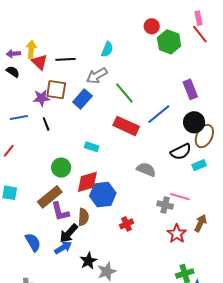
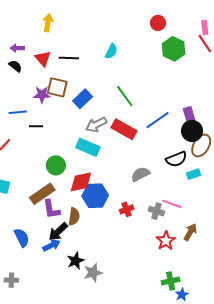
red circle: (152, 26) -> (158, 23), moved
yellow arrow: (31, 49) -> (48, 23), moved
gray arrow: (97, 76) -> (96, 125), moved
purple rectangle: (190, 89) -> (190, 117), moved
black line: (46, 124) -> (36, 126), moved, turned -72
cyan rectangle: (92, 147) -> (88, 147), size x1.6
gray semicircle: (146, 169) -> (140, 174), turned -54
red cross: (127, 224) -> (127, 209), moved

